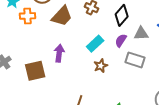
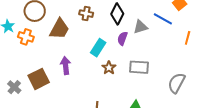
orange cross: (27, 16) -> (26, 37), turned 35
gray rectangle: (135, 60) -> (139, 67), moved
brown square: (35, 71) -> (39, 79), moved

